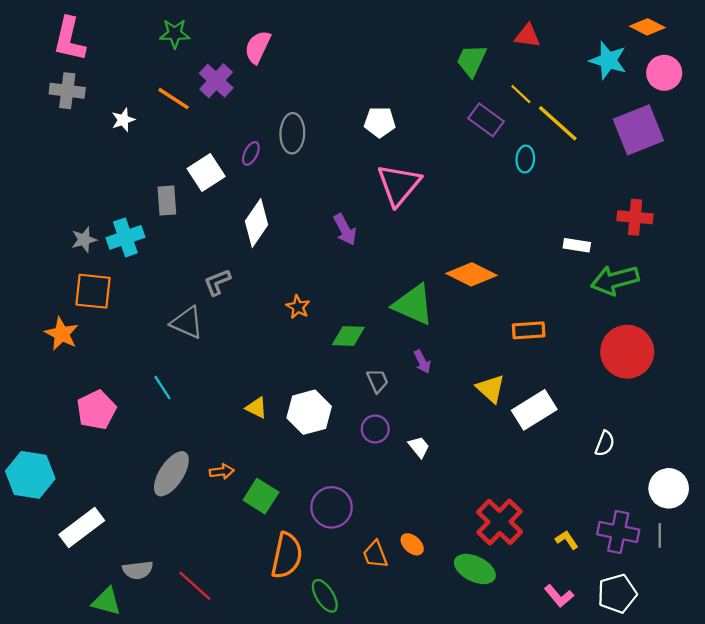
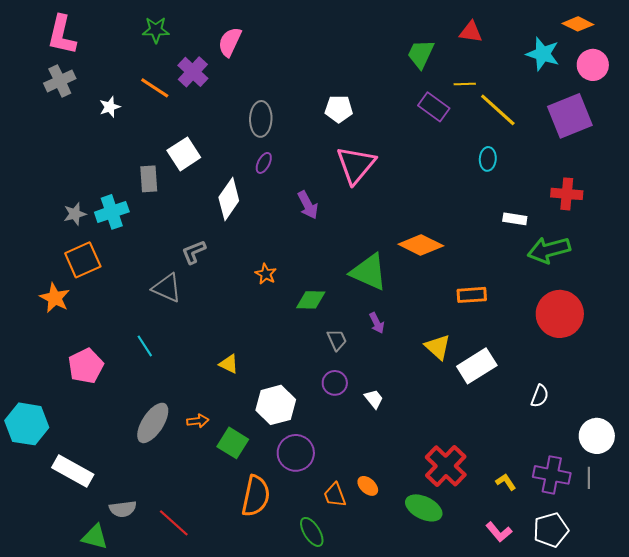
gray cross: (67, 91) -> (60, 81), turned -32
yellow line: (521, 94) -> (465, 84), turned -45
purple ellipse: (251, 153) -> (264, 163), moved
cyan ellipse: (525, 159) -> (488, 159), moved
orange square: (93, 291) -> (83, 260), turned -30
white hexagon: (309, 412) -> (276, 405), moved
white rectangle: (82, 528) -> (73, 471), turned 66
green ellipse: (325, 596) -> (312, 532), moved

